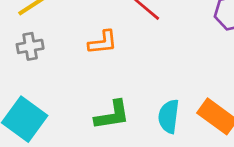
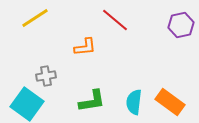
gray cross: (30, 46) -> (46, 76), moved

